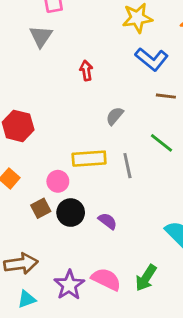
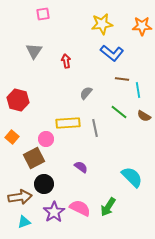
gray triangle: (41, 36) -> (34, 51), moved
brown square: (41, 208) -> (34, 158), size x1.5
black circle: (71, 213) -> (44, 184), moved

